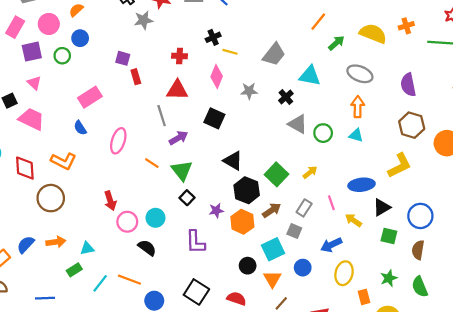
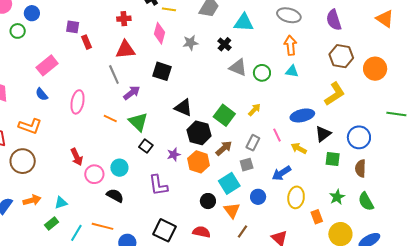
gray square: (294, 231) -> (247, 165), turned -32

